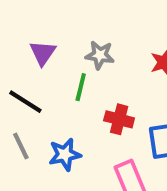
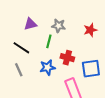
purple triangle: (43, 53) -> (30, 24), turned 40
blue star: (65, 154) -> (48, 67), moved

